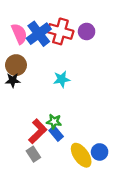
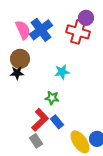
red cross: (60, 31) -> (78, 32), moved
purple circle: (87, 31) -> (86, 18), moved
green star: (54, 122) -> (52, 98), moved

